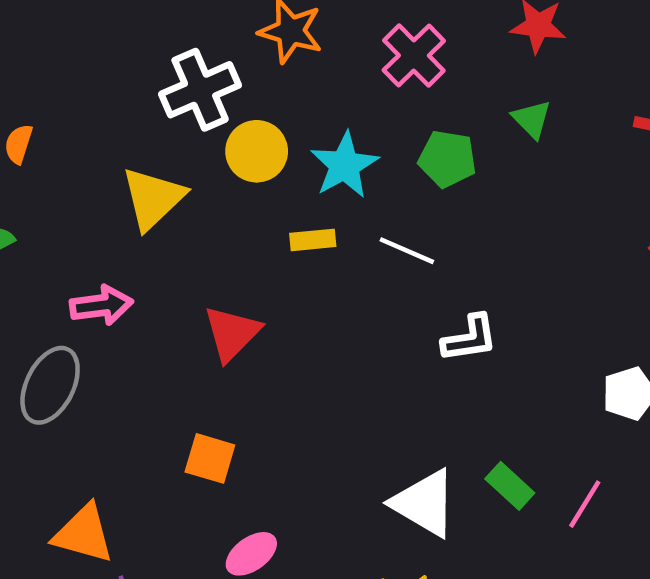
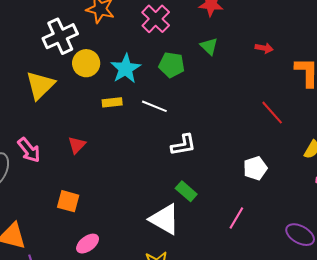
pink arrow: (101, 305) -> (29, 150), moved, turned 60
red triangle: (232, 333) -> (77, 145), size x0.7
green rectangle: (510, 486) -> (186, 191), moved

